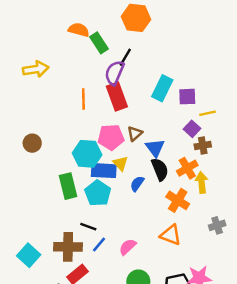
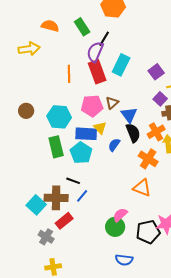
orange semicircle: (79, 30) -> (50, 26), moved
cyan rectangle: (162, 88) -> (121, 65), moved
purple square: (187, 97) -> (156, 72), turned -35
cyan hexagon: (87, 154) -> (59, 117), moved
pink semicircle: (128, 247) -> (120, 215), moved
cyan square: (29, 255) -> (36, 205), moved

